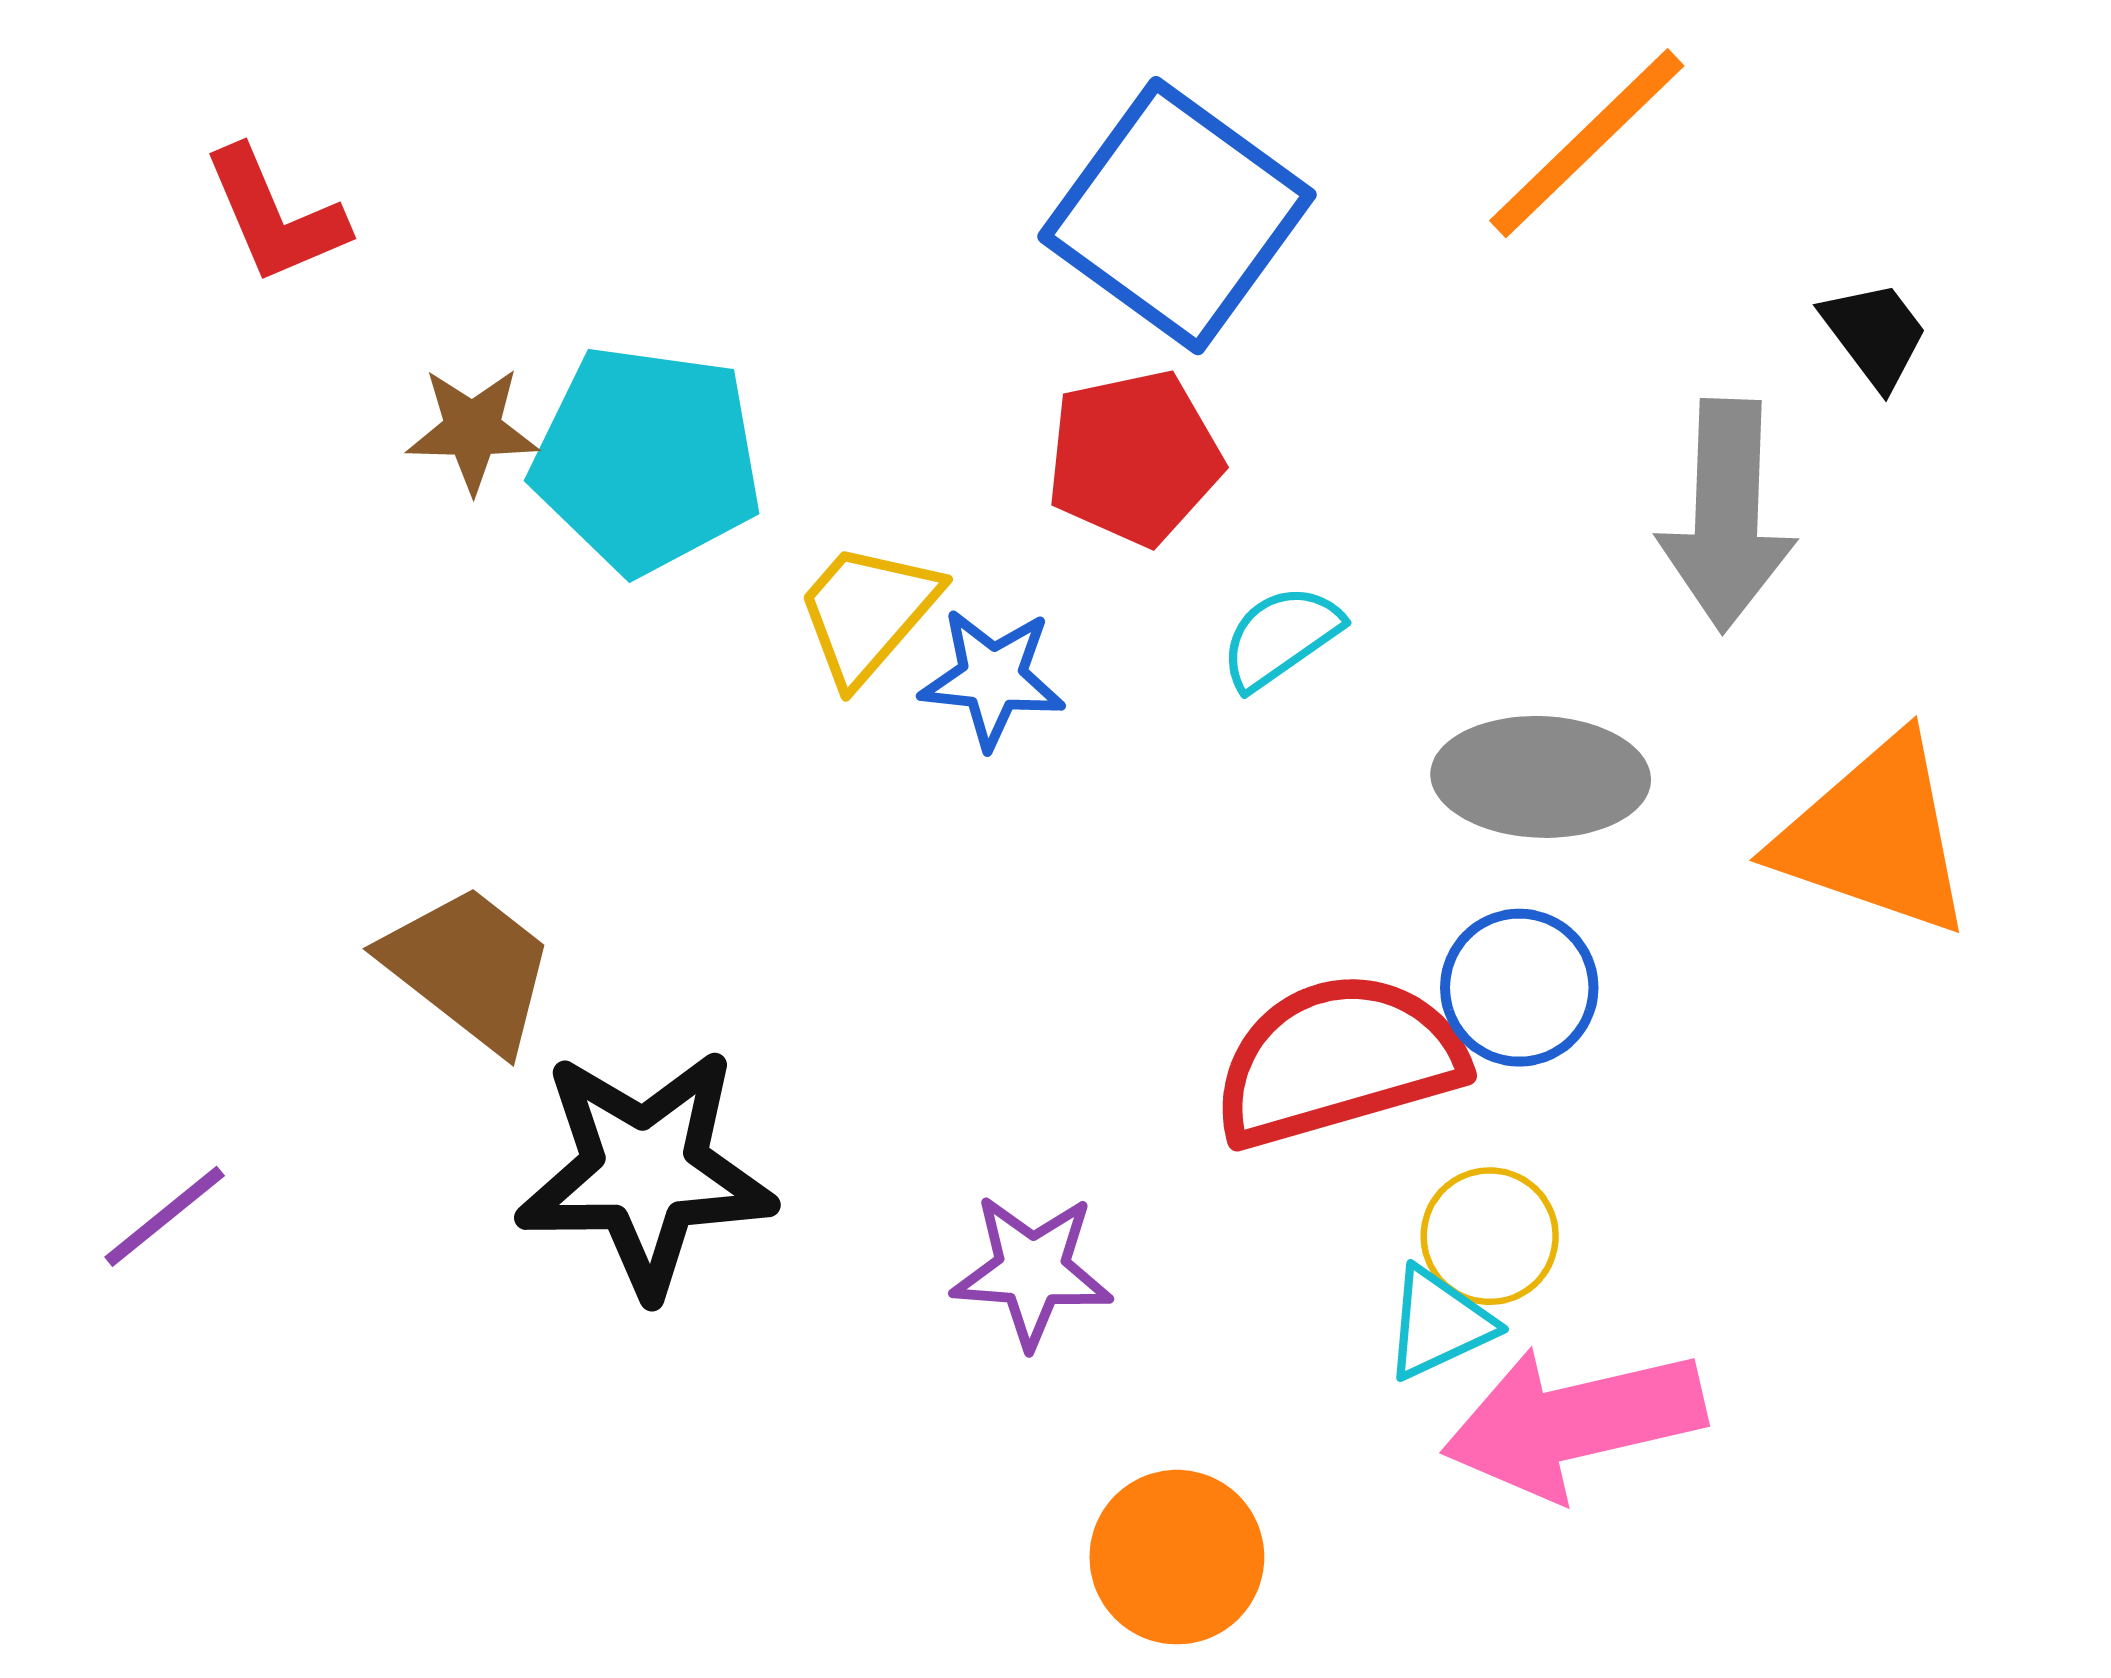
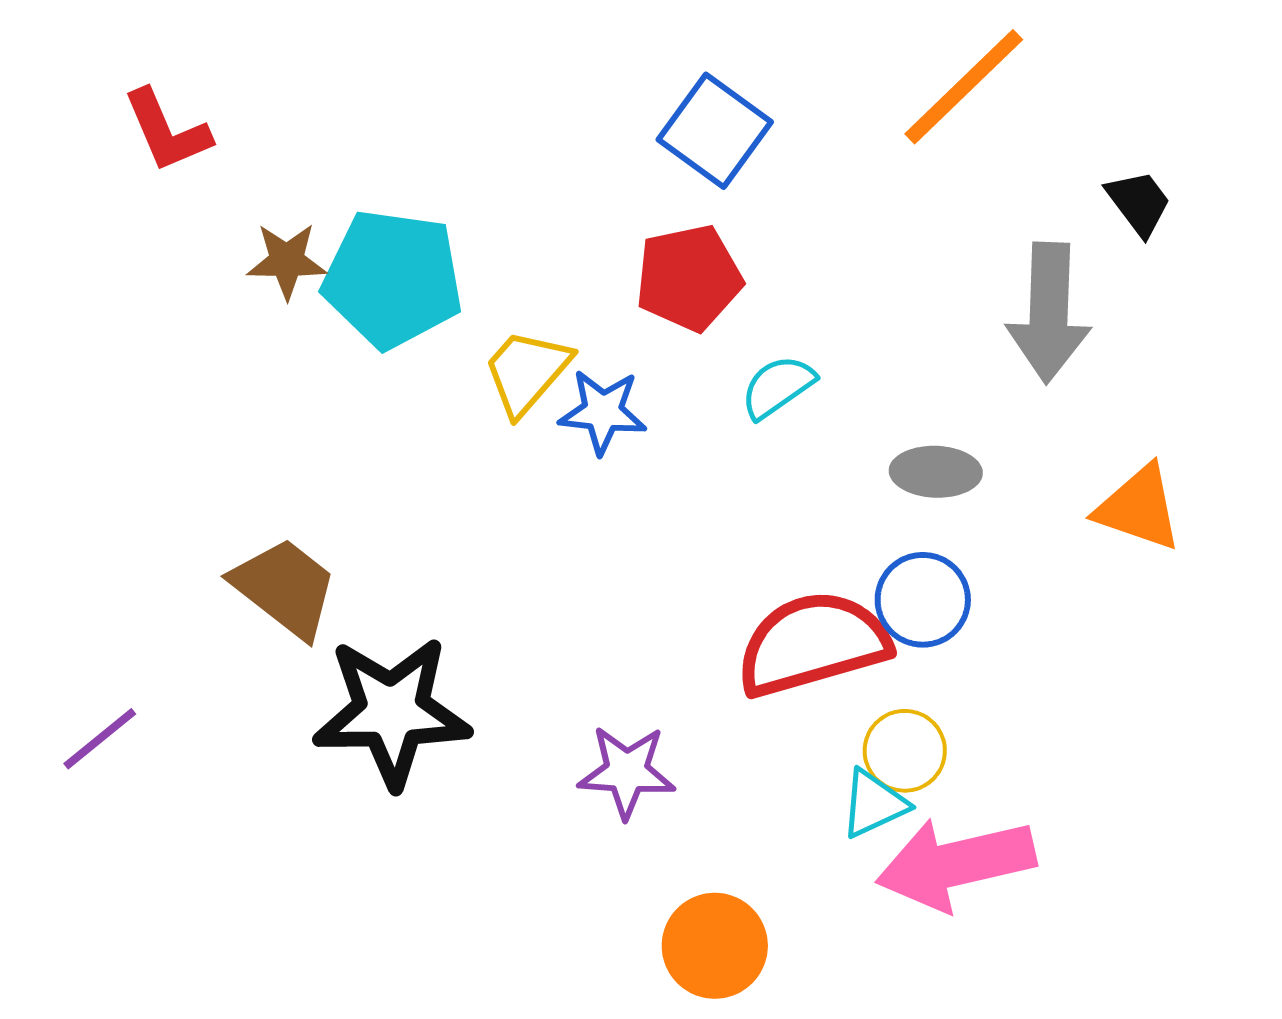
blue square: (1177, 216) -> (715, 131), size x0.7
gray ellipse: (1541, 777) -> (936, 472), size x0.7
orange triangle: (1875, 836) -> (1139, 508), size x0.7

